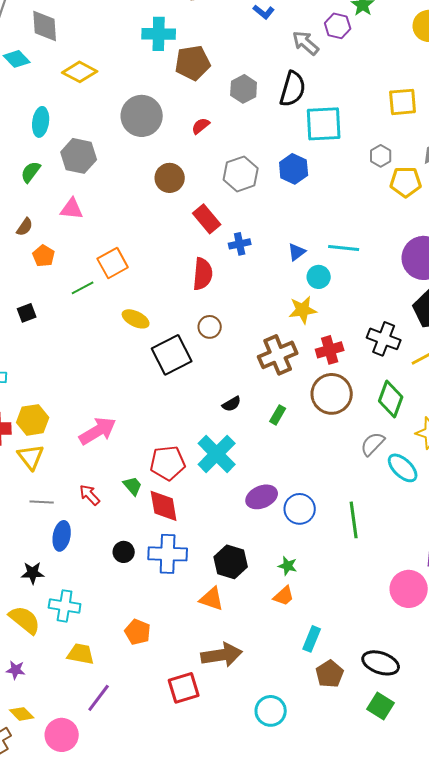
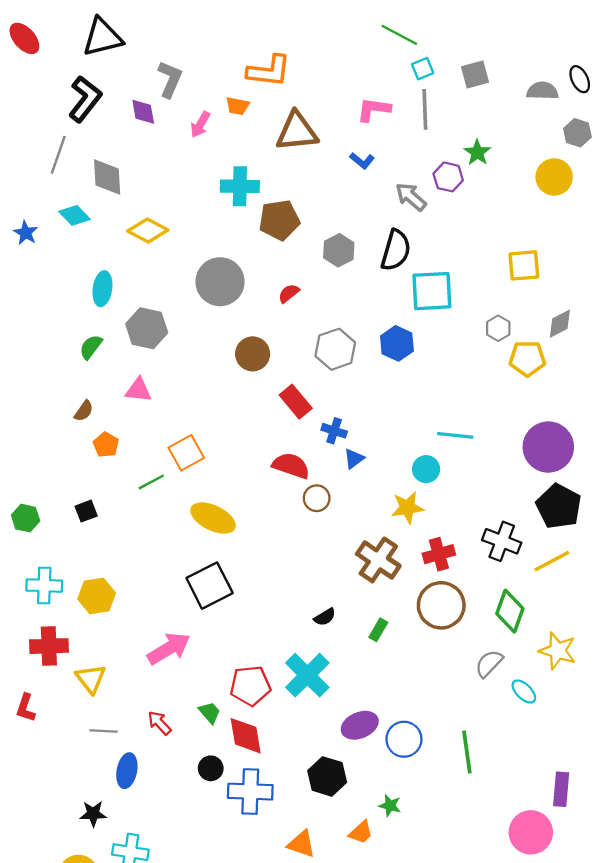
blue cross: (240, 244) -> (334, 431), turned 30
blue triangle: (297, 252) -> (354, 459), moved
red semicircle: (203, 274) -> (291, 466), turned -76
yellow ellipse: (136, 319) -> (213, 518), size x1.4
brown circle: (210, 327) -> (317, 498), moved
black square: (172, 355) -> (210, 586), moved
brown cross: (278, 355) -> (378, 560), turned -33
yellow hexagon: (33, 420) -> (97, 596), moved
cyan ellipse: (403, 468) -> (524, 691), size x0.7
black circle: (124, 552) -> (211, 768), moved
black hexagon: (231, 562) -> (327, 776), moved
orange trapezoid: (284, 596) -> (361, 832), moved

